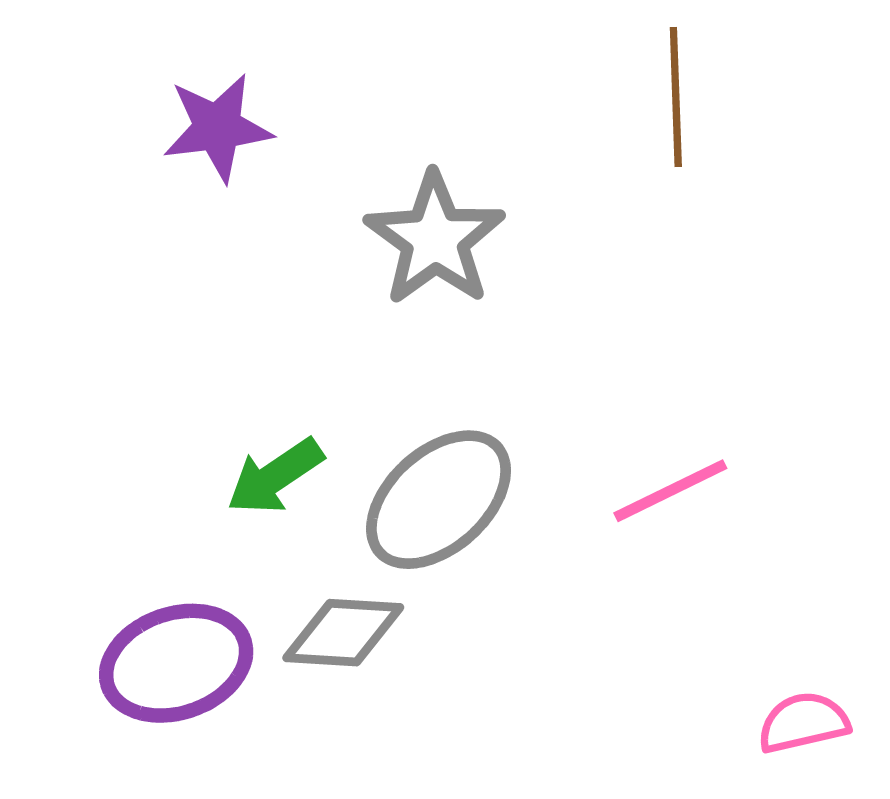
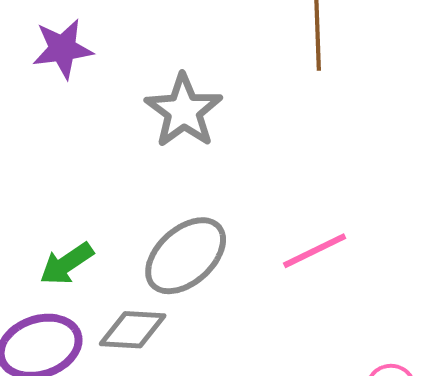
green arrow: (275, 476) -> (67, 264), moved

